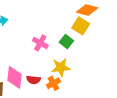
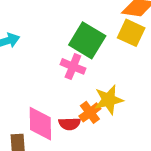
green square: (66, 42) -> (87, 40), moved, size x1.6
orange cross: (53, 83) -> (90, 112), moved

